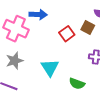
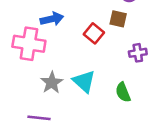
gray star: (15, 61) -> (52, 83), moved
green semicircle: (77, 84) -> (123, 92), turned 63

